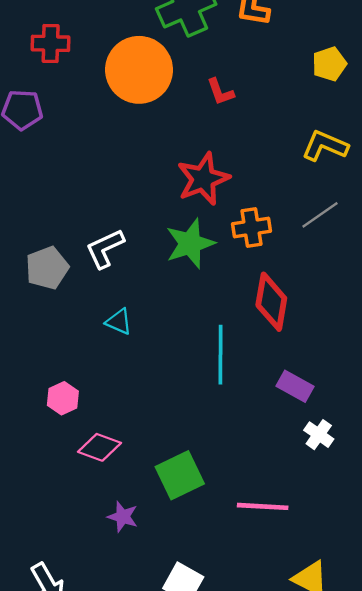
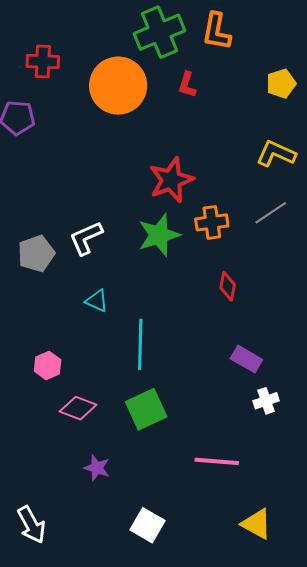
red L-shape: (220, 92) -> (187, 85), moved, turned 36
red diamond: (271, 302) -> (228, 286), size x0.6
cyan line: (220, 355) -> (140, 344), moved
white cross: (319, 435) -> (266, 401), turned 35
green square: (180, 475) -> (146, 409), moved

